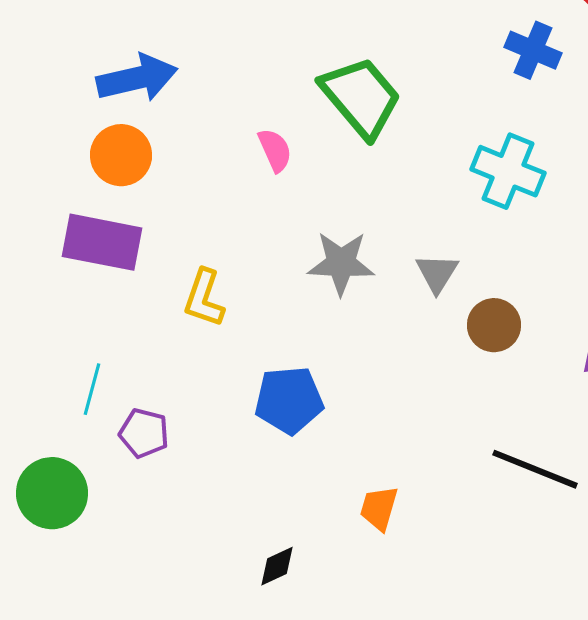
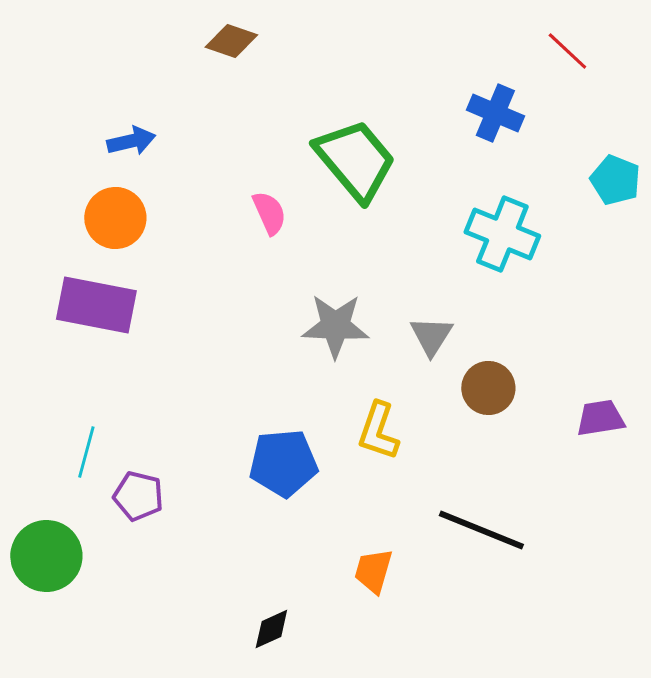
blue cross: (533, 50) -> (495, 113), moved
blue arrow: (137, 78) -> (131, 141), size x0.6
yellow L-shape: (204, 298) -> (378, 431), moved
black line: (535, 469) -> (481, 530), moved

